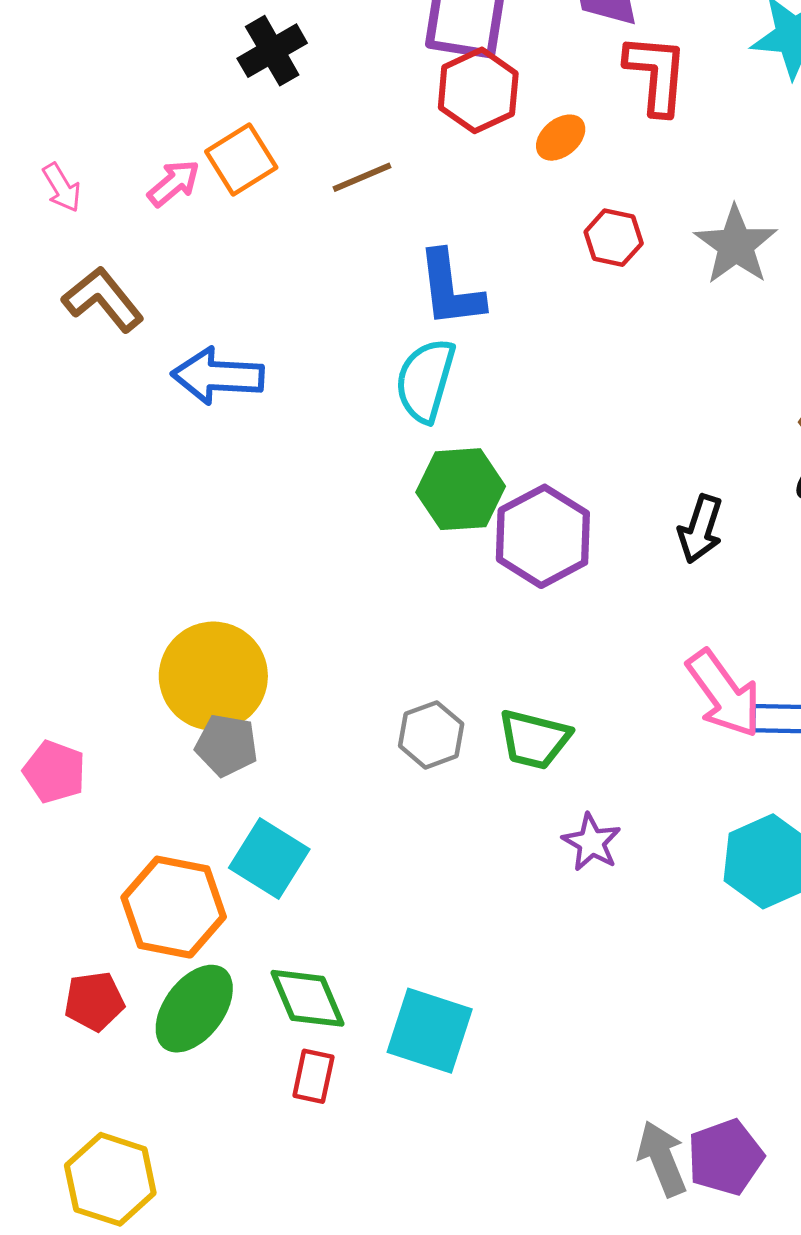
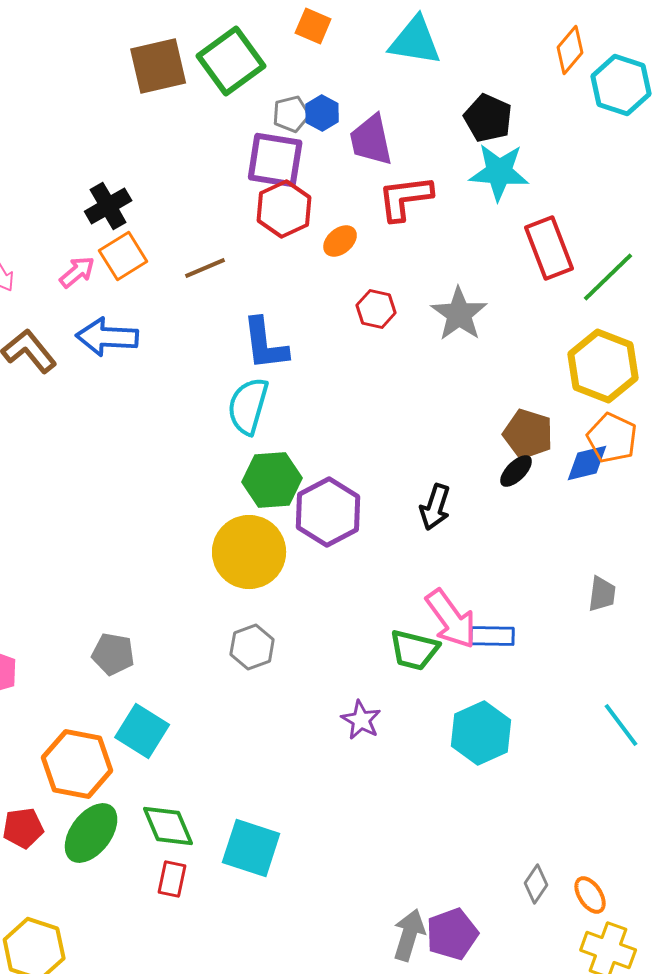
black cross: (272, 51) -> (108, 206), moved
red L-shape: (656, 74) -> (405, 198), turned -102
blue arrow: (218, 376) -> (107, 337), moved
yellow circle: (213, 676) -> (249, 552), moved
green trapezoid: (534, 739) -> (414, 650), moved
gray arrow: (662, 1159) -> (409, 935), turned 39

